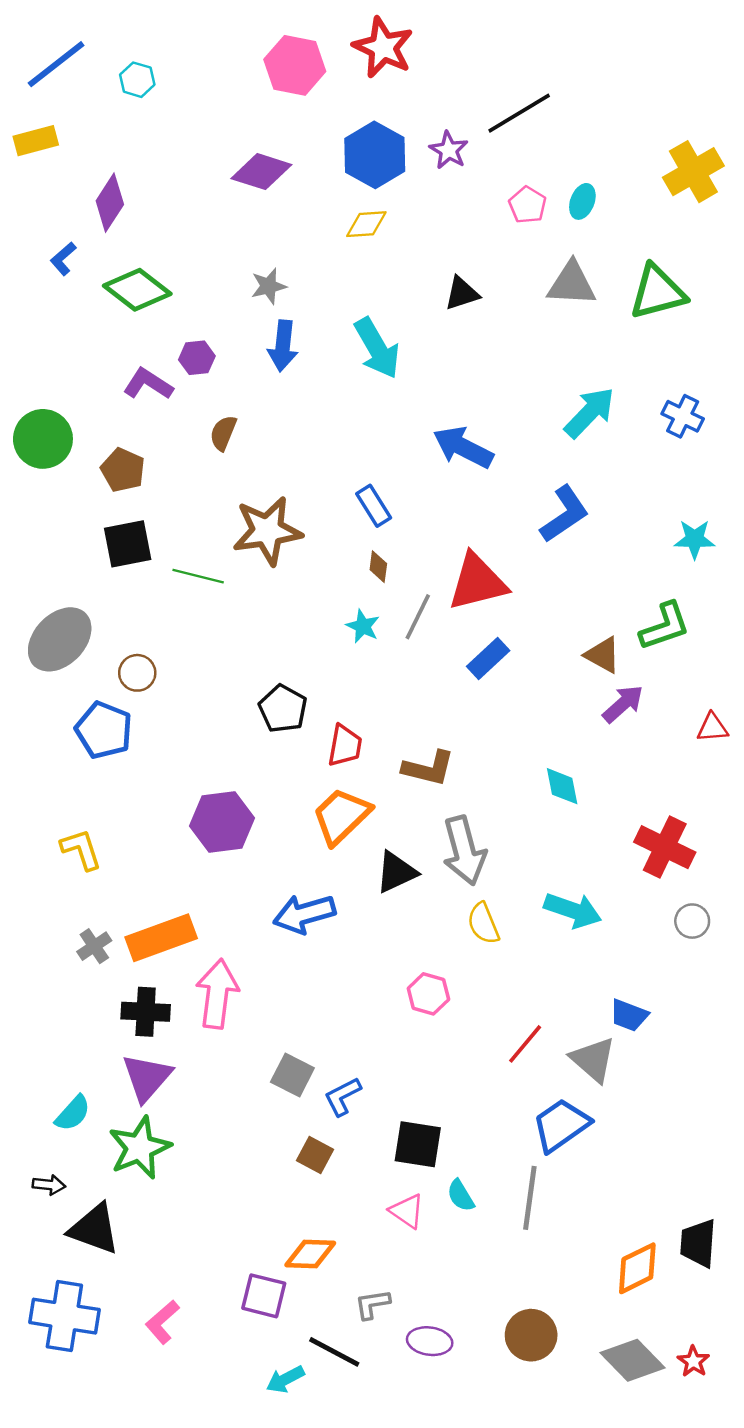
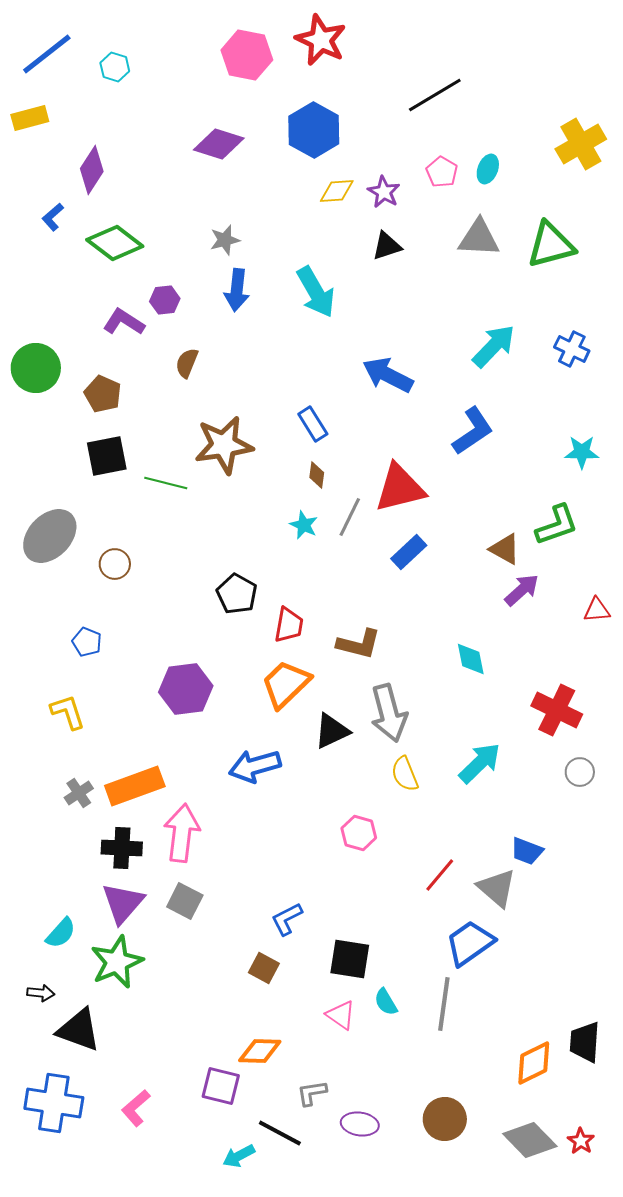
purple star: (449, 150) -> (384, 192), moved
yellow diamond: (366, 224) -> (337, 191), moved
blue pentagon: (104, 730) -> (87, 642), moved, size x0.6
cyan arrow: (573, 910) -> (480, 763), turned -63
gray square: (292, 1075) -> (185, 901), moved

